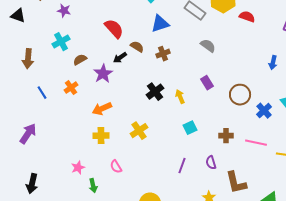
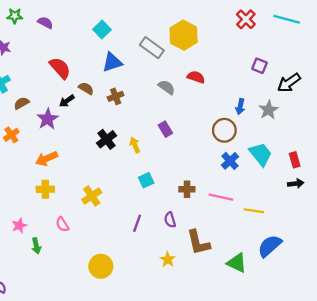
red semicircle: (247, 17) -> (196, 77), moved
brown circle: (240, 95) -> (224, 130), moved
yellow cross: (139, 131) -> (92, 196), moved

